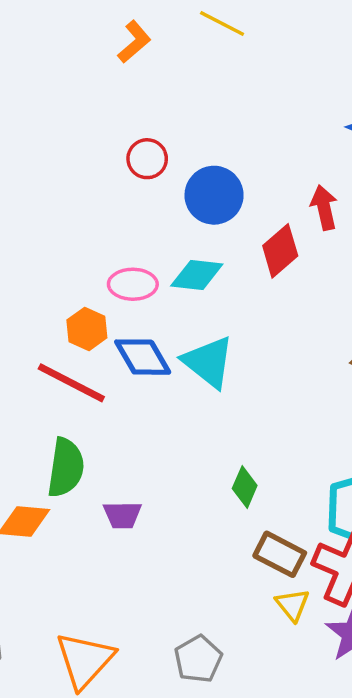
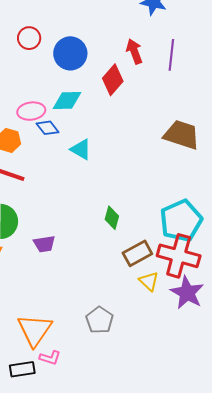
blue diamond: (143, 357) -> (47, 128), moved, size x0.7
cyan triangle: (208, 362) -> (81, 149), size x0.7
brown rectangle: (280, 554) -> (137, 253), turned -48

